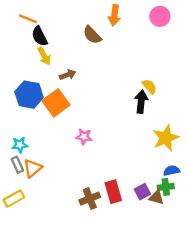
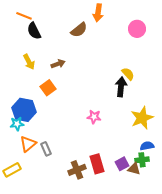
pink circle: (160, 16) -> (137, 29), moved
brown semicircle: (92, 35) -> (79, 30), turned -84
yellow arrow: (44, 56) -> (29, 62), moved
blue hexagon: (29, 95) -> (24, 110), moved
orange square: (56, 103) -> (48, 88), size x0.7
pink star: (84, 137) -> (94, 117), moved
gray rectangle: (17, 165) -> (46, 149), moved

